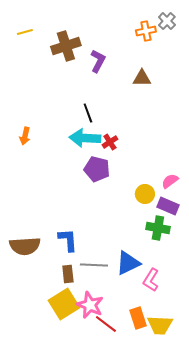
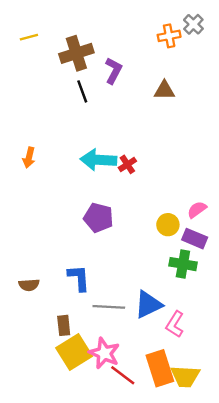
black line: (88, 113) -> (82, 91), moved
purple pentagon: (97, 169) -> (98, 218), moved
brown semicircle: (25, 246) -> (29, 285), size x0.6
brown rectangle: (68, 274) -> (64, 325), moved
orange rectangle: (138, 318) -> (160, 368), size x1.4

